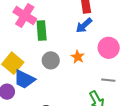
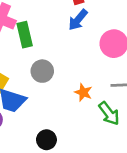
orange star: (78, 57) -> (83, 92), moved

